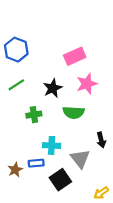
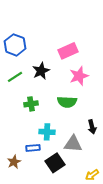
black star: (53, 88) -> (41, 71), moved
gray triangle: (80, 159) -> (73, 144), turned -48
brown star: (15, 170) -> (14, 162), moved

